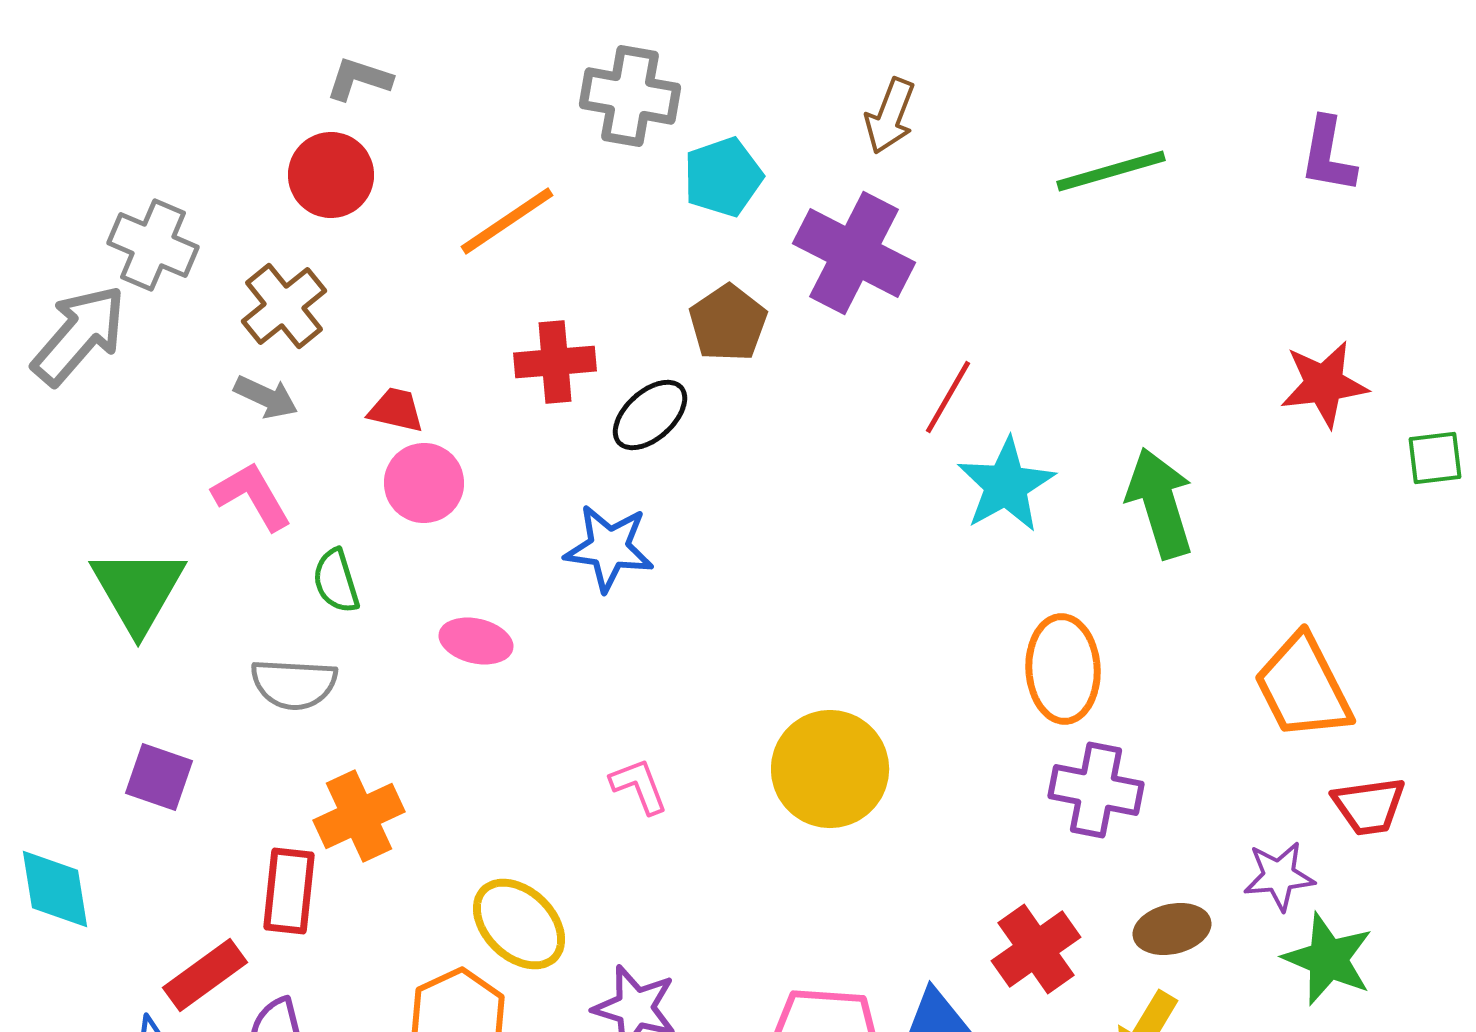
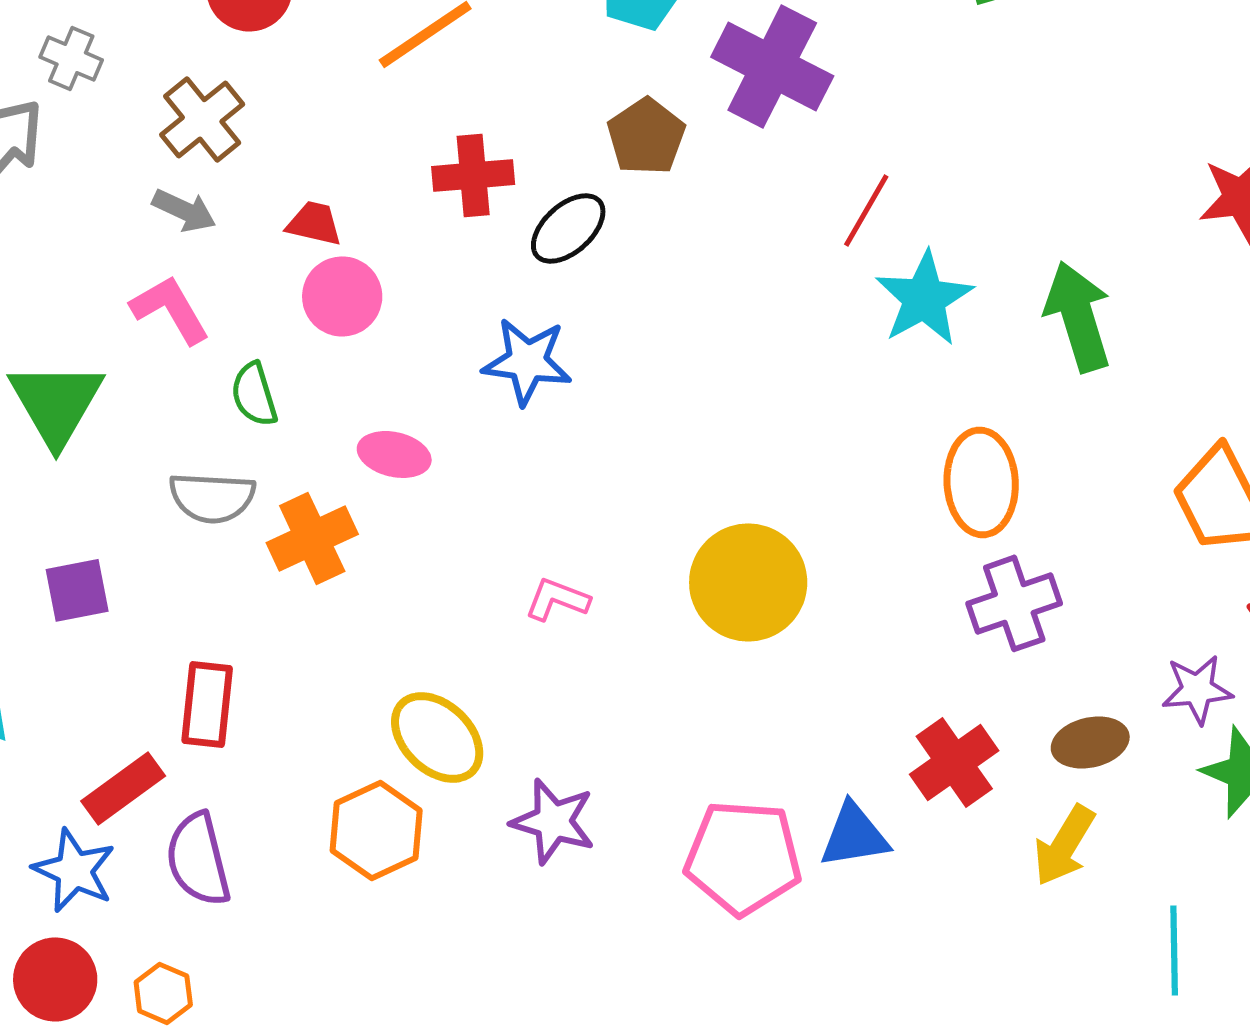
gray cross: (153, 245) -> (71, 58), size x0.7
purple square: (159, 777) -> (77, 590), turned -30
pink L-shape: (639, 786) -> (557, 599), turned -48
purple cross: (1096, 790) -> (1014, 603), turned -30
orange cross: (359, 816) -> (312, 538), moved

